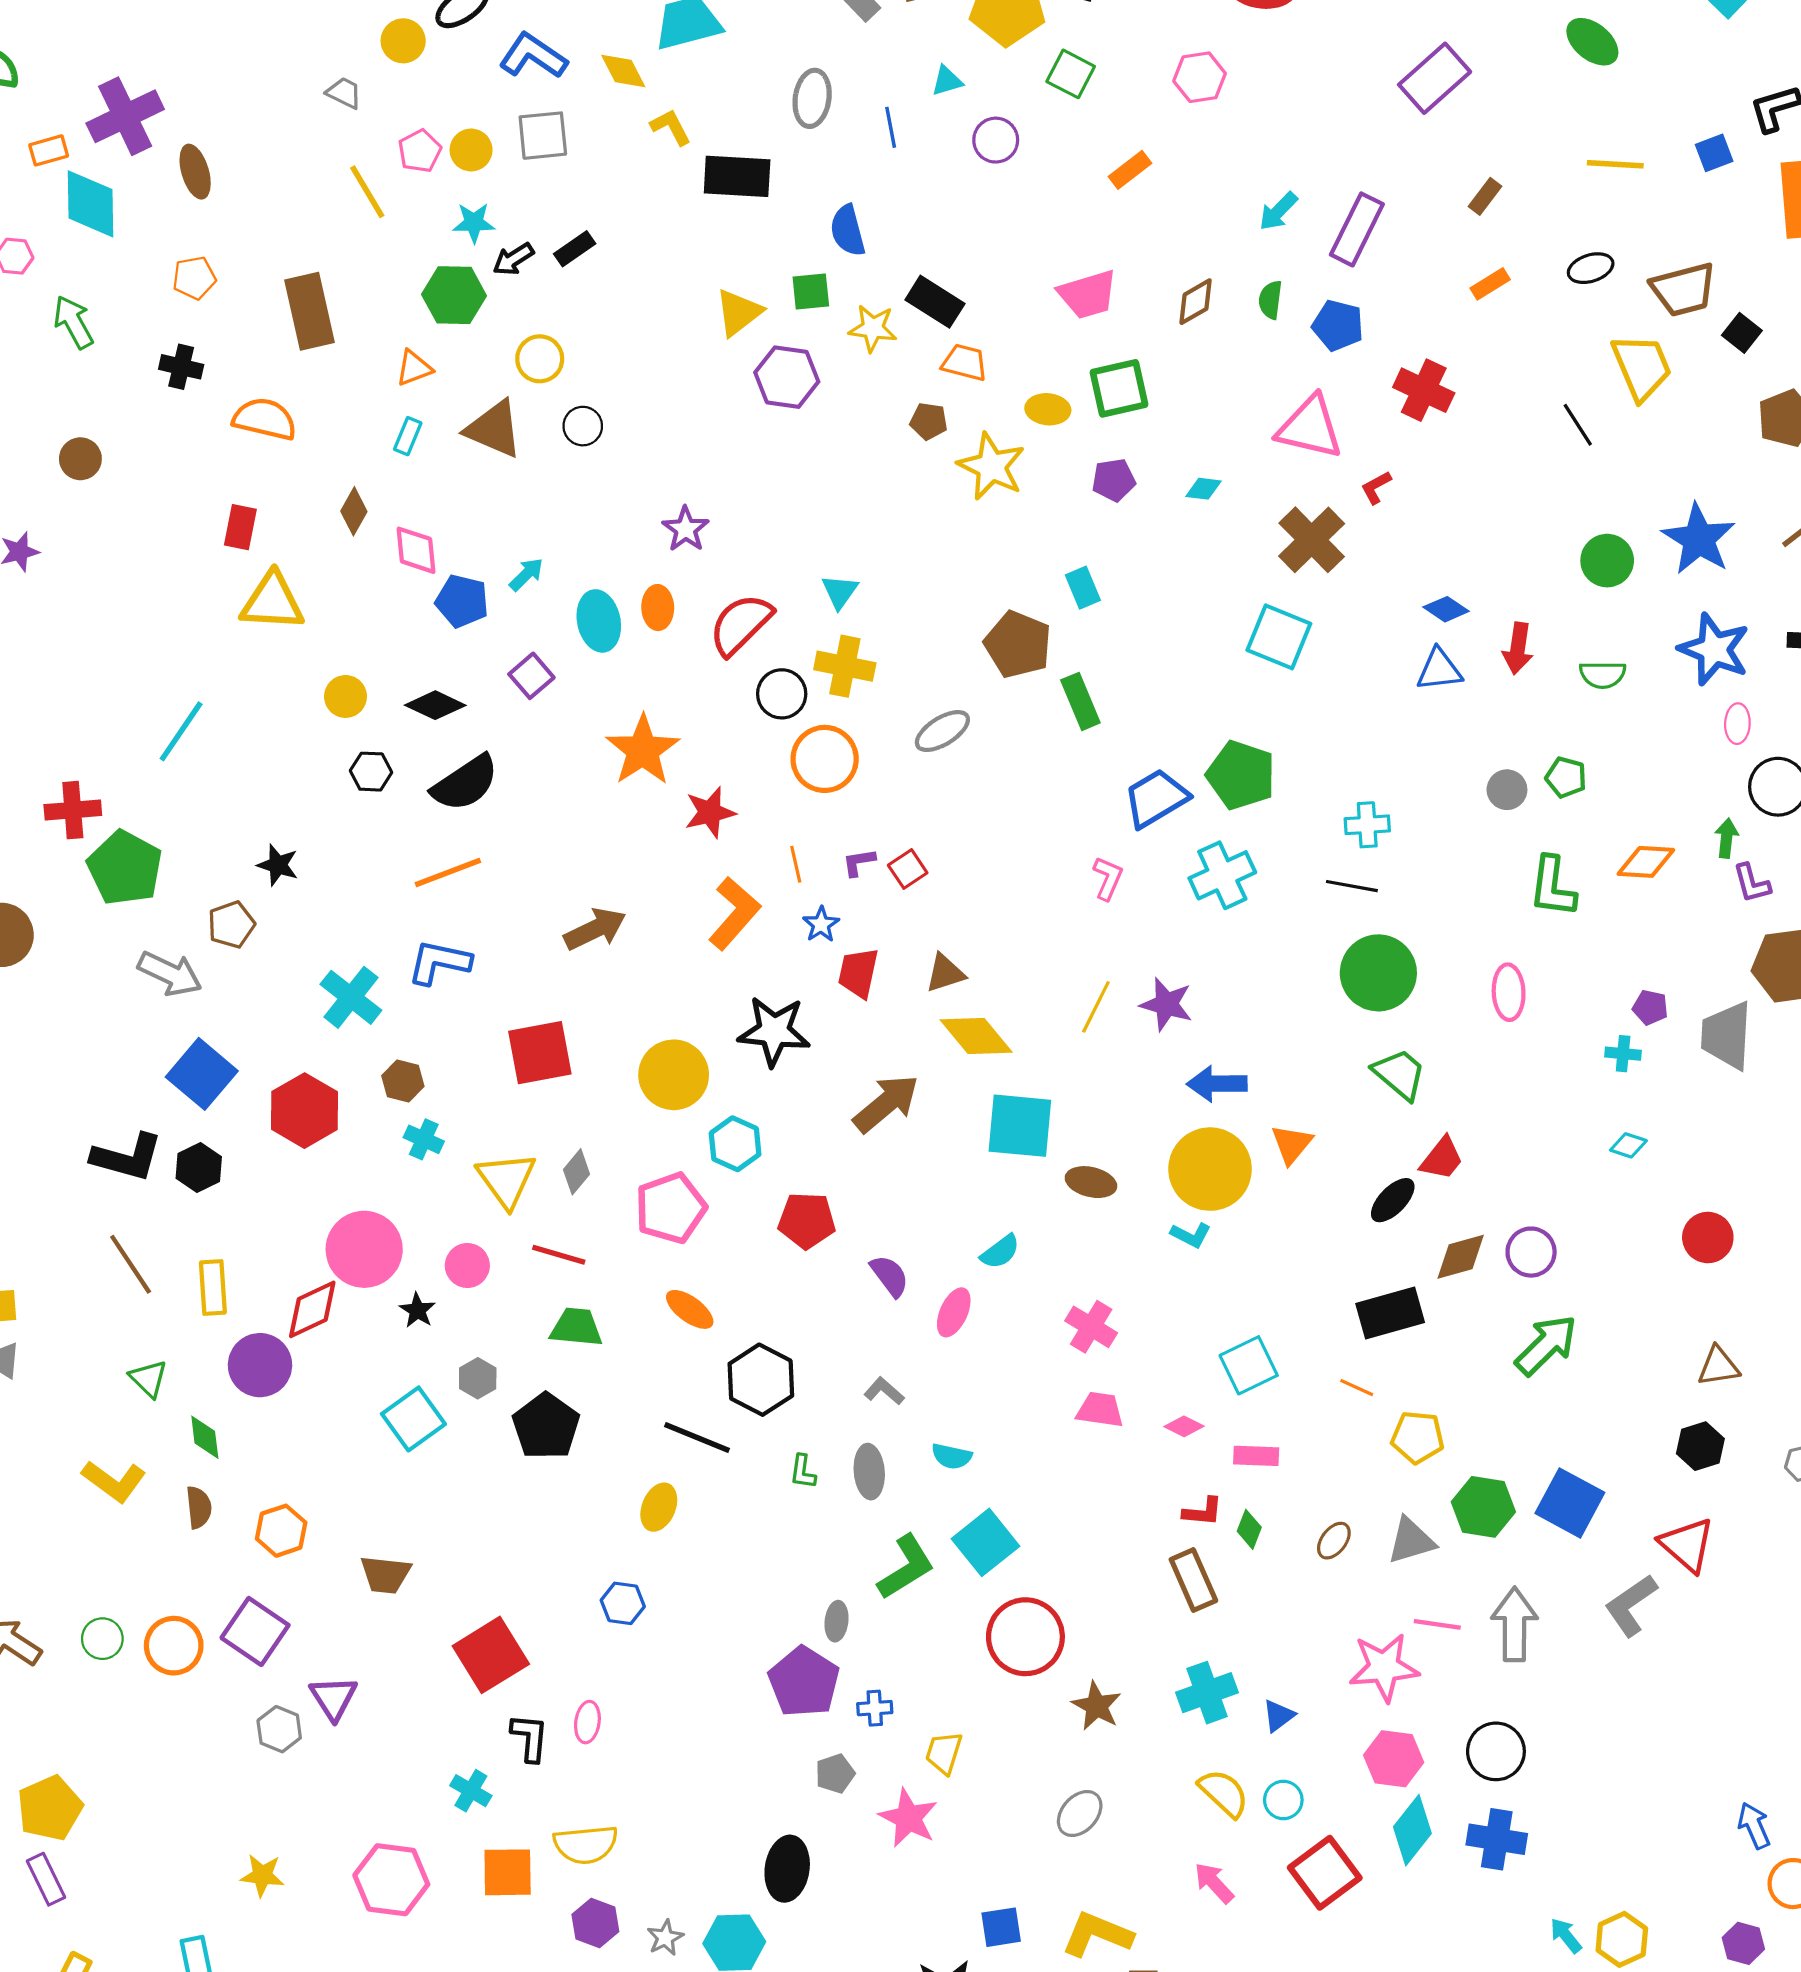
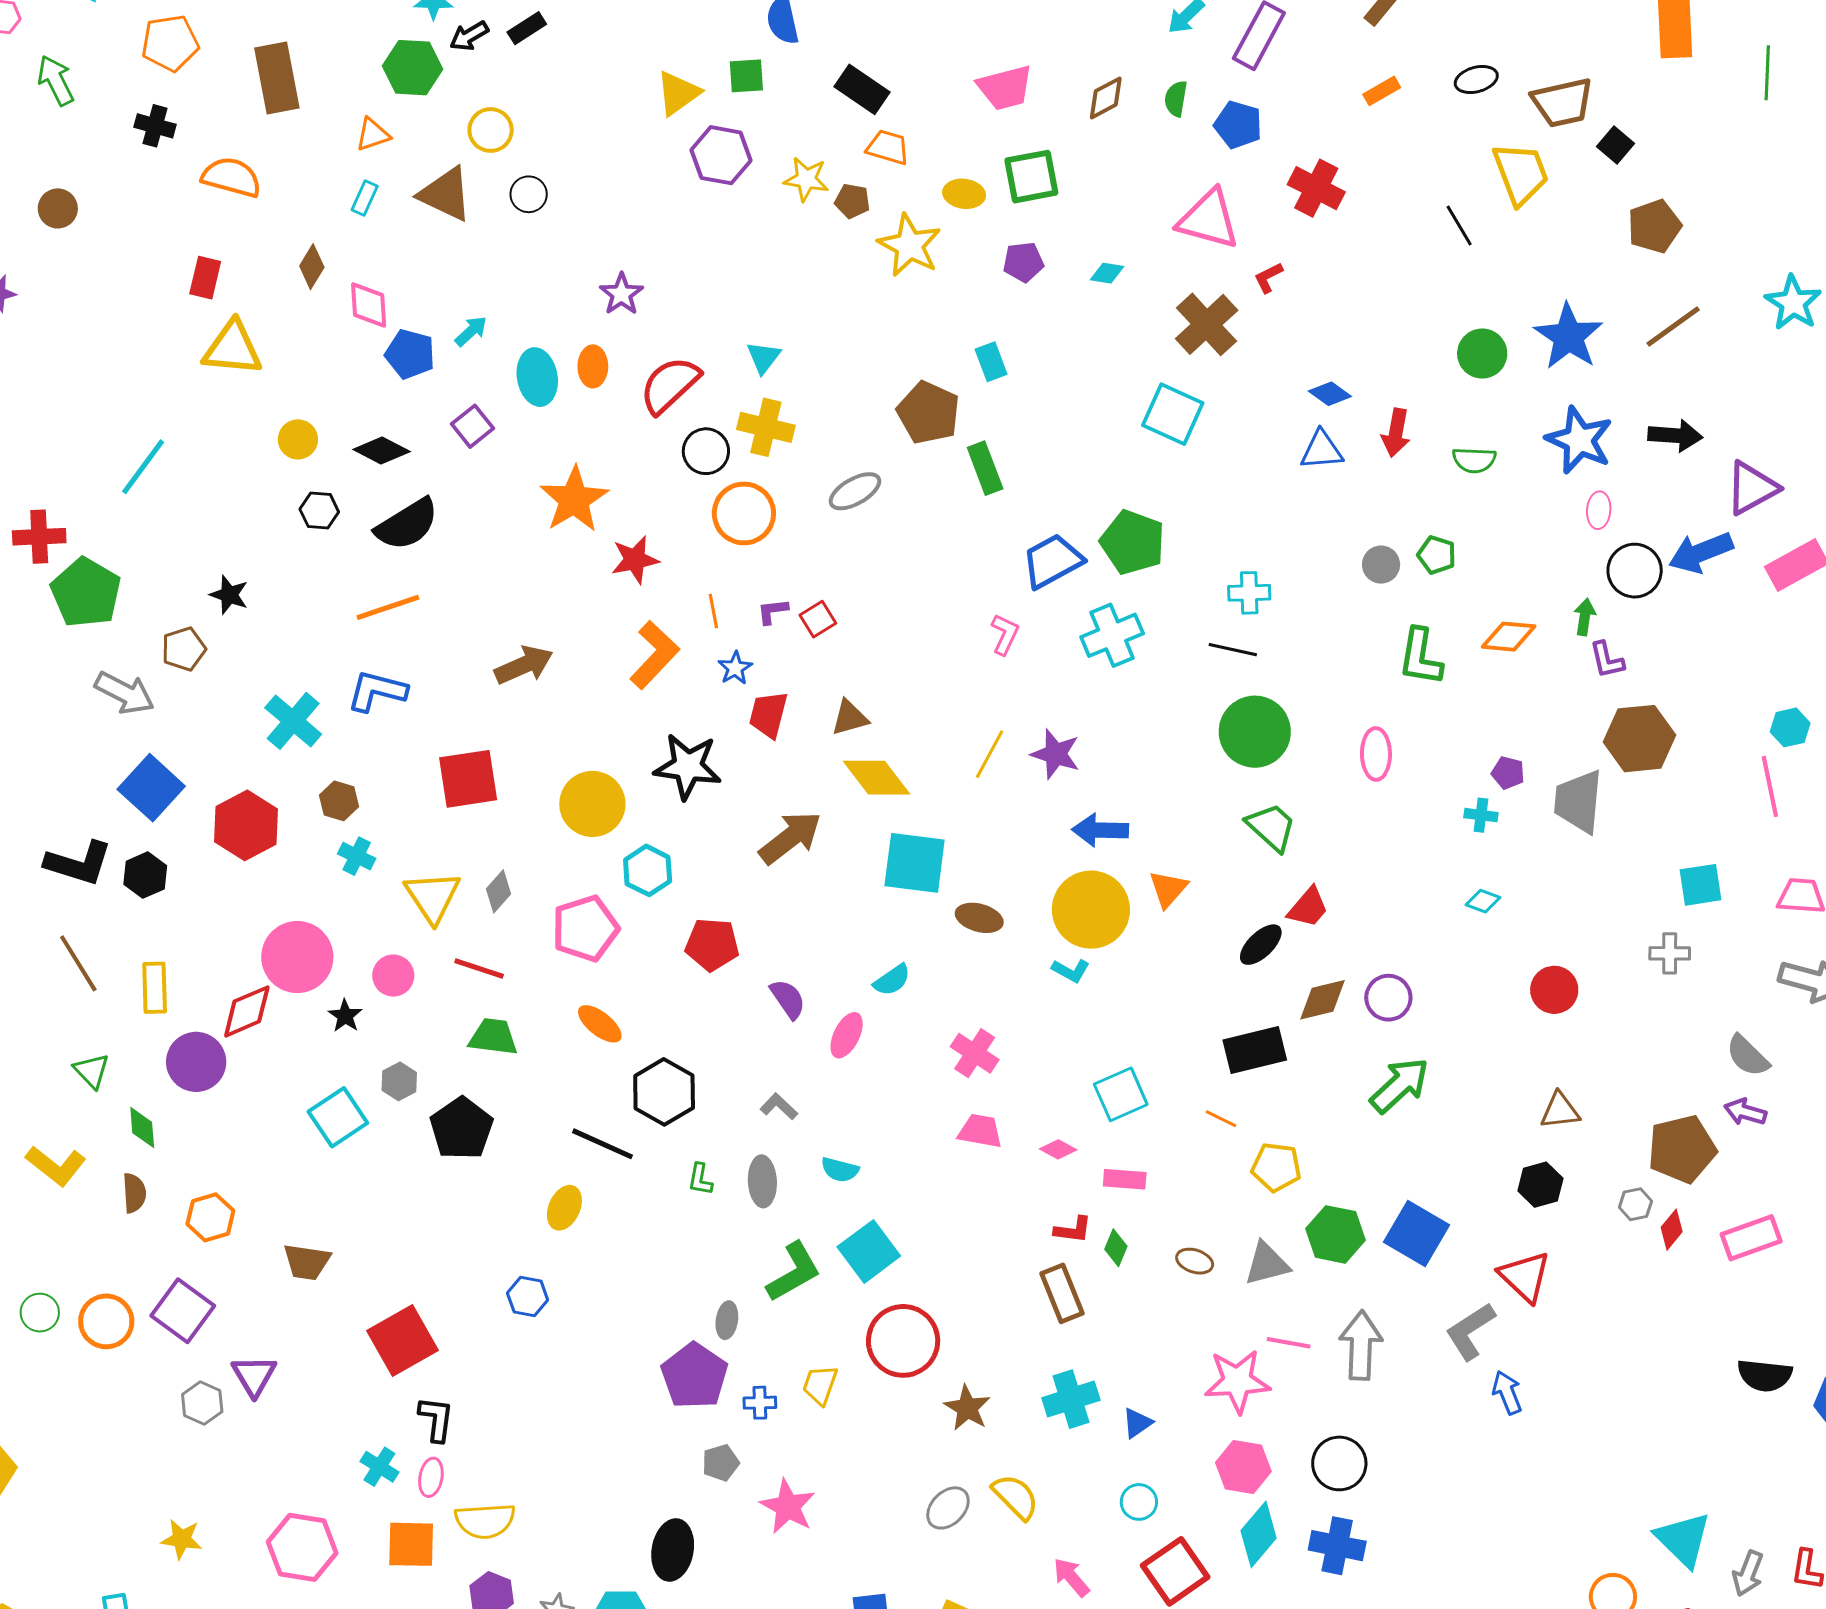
orange pentagon: (194, 278) -> (170, 43), size x1.4
yellow star: (873, 328) -> (806, 179), moved
brown ellipse: (1334, 1541) -> (1195, 1261), turned 69
pink ellipse: (587, 1722) -> (431, 1477), moved
yellow trapezoid: (944, 1753) -> (820, 1385), moved
yellow semicircle: (1224, 1793) -> (1016, 1497), moved
blue arrow: (1754, 1826) -> (1507, 1393), moved

